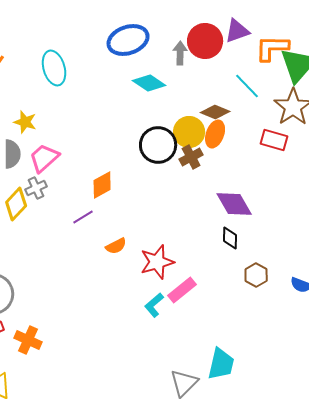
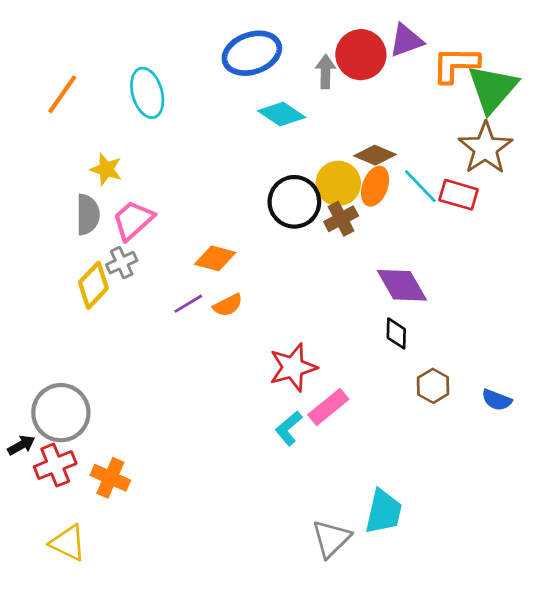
cyan line: (247, 86) -> (420, 186), moved
orange diamond: (102, 185) -> (215, 258), turned 44
orange semicircle: (116, 246) -> (228, 305), moved

